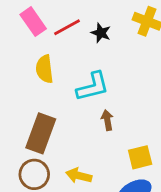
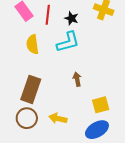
red line: (67, 27) -> (48, 15), turned -54
cyan L-shape: (93, 87) -> (68, 42), moved

